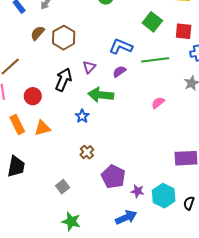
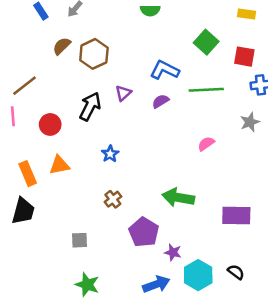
green arrow: (101, 95) -> (178, 197), moved
orange rectangle: (17, 124) -> (28, 174), moved
gray square: (63, 187) -> (79, 240), turned 32
cyan hexagon: (164, 196) -> (198, 275), moved
black semicircle: (189, 203) -> (236, 272), turned 104

